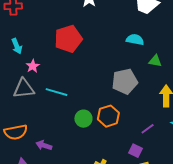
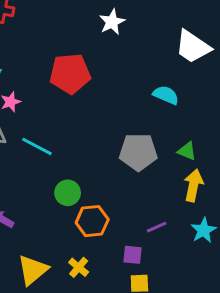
green triangle: (155, 61) -> (187, 151), moved
orange hexagon: (108, 116) -> (92, 221), moved
purple square: (135, 151) -> (133, 255), turned -32

